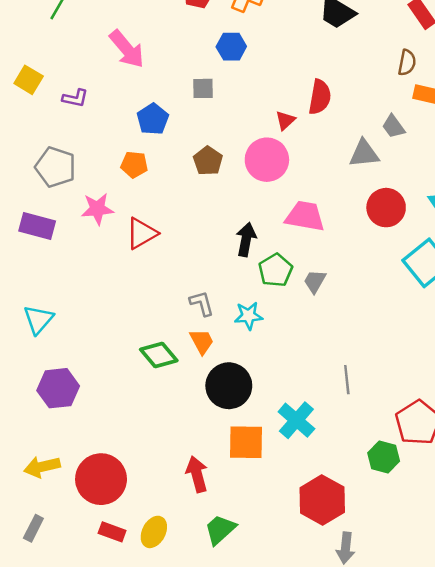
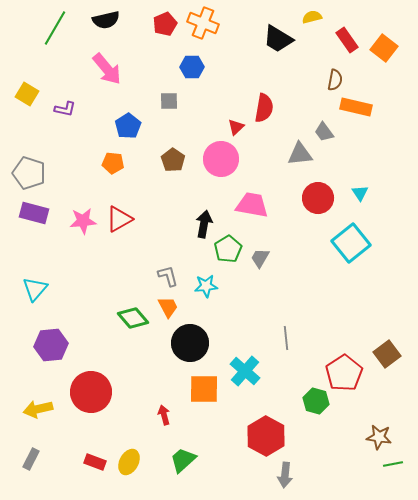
gray pentagon: (56, 167) -> (29, 173), moved
pink star: (97, 209) -> (83, 221), moved
red arrow: (197, 474) -> (164, 415), size x0.7
red circle: (101, 479) -> (91, 392), moved

